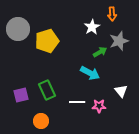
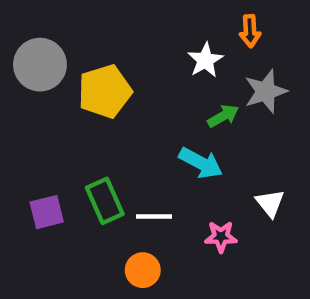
white line: (77, 102) -> (154, 217), moved
orange circle: (41, 121) -> (143, 270), moved

